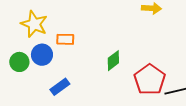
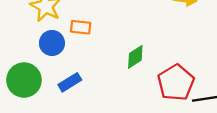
green circle: (19, 62) -> (24, 80), moved, size x1.5

